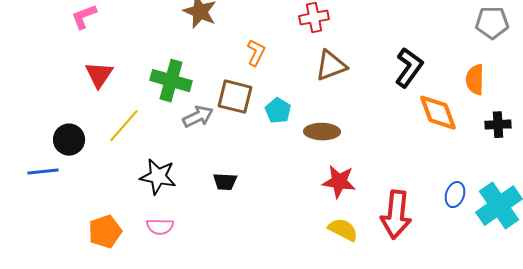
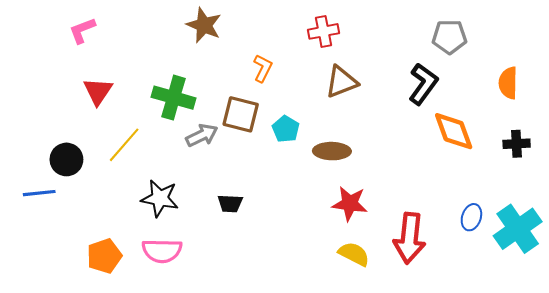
gray pentagon: (492, 23) -> (449, 37), moved
orange semicircle: (475, 80) -> (508, 83), moved
pink semicircle: (160, 227) -> (162, 251), size x1.4

